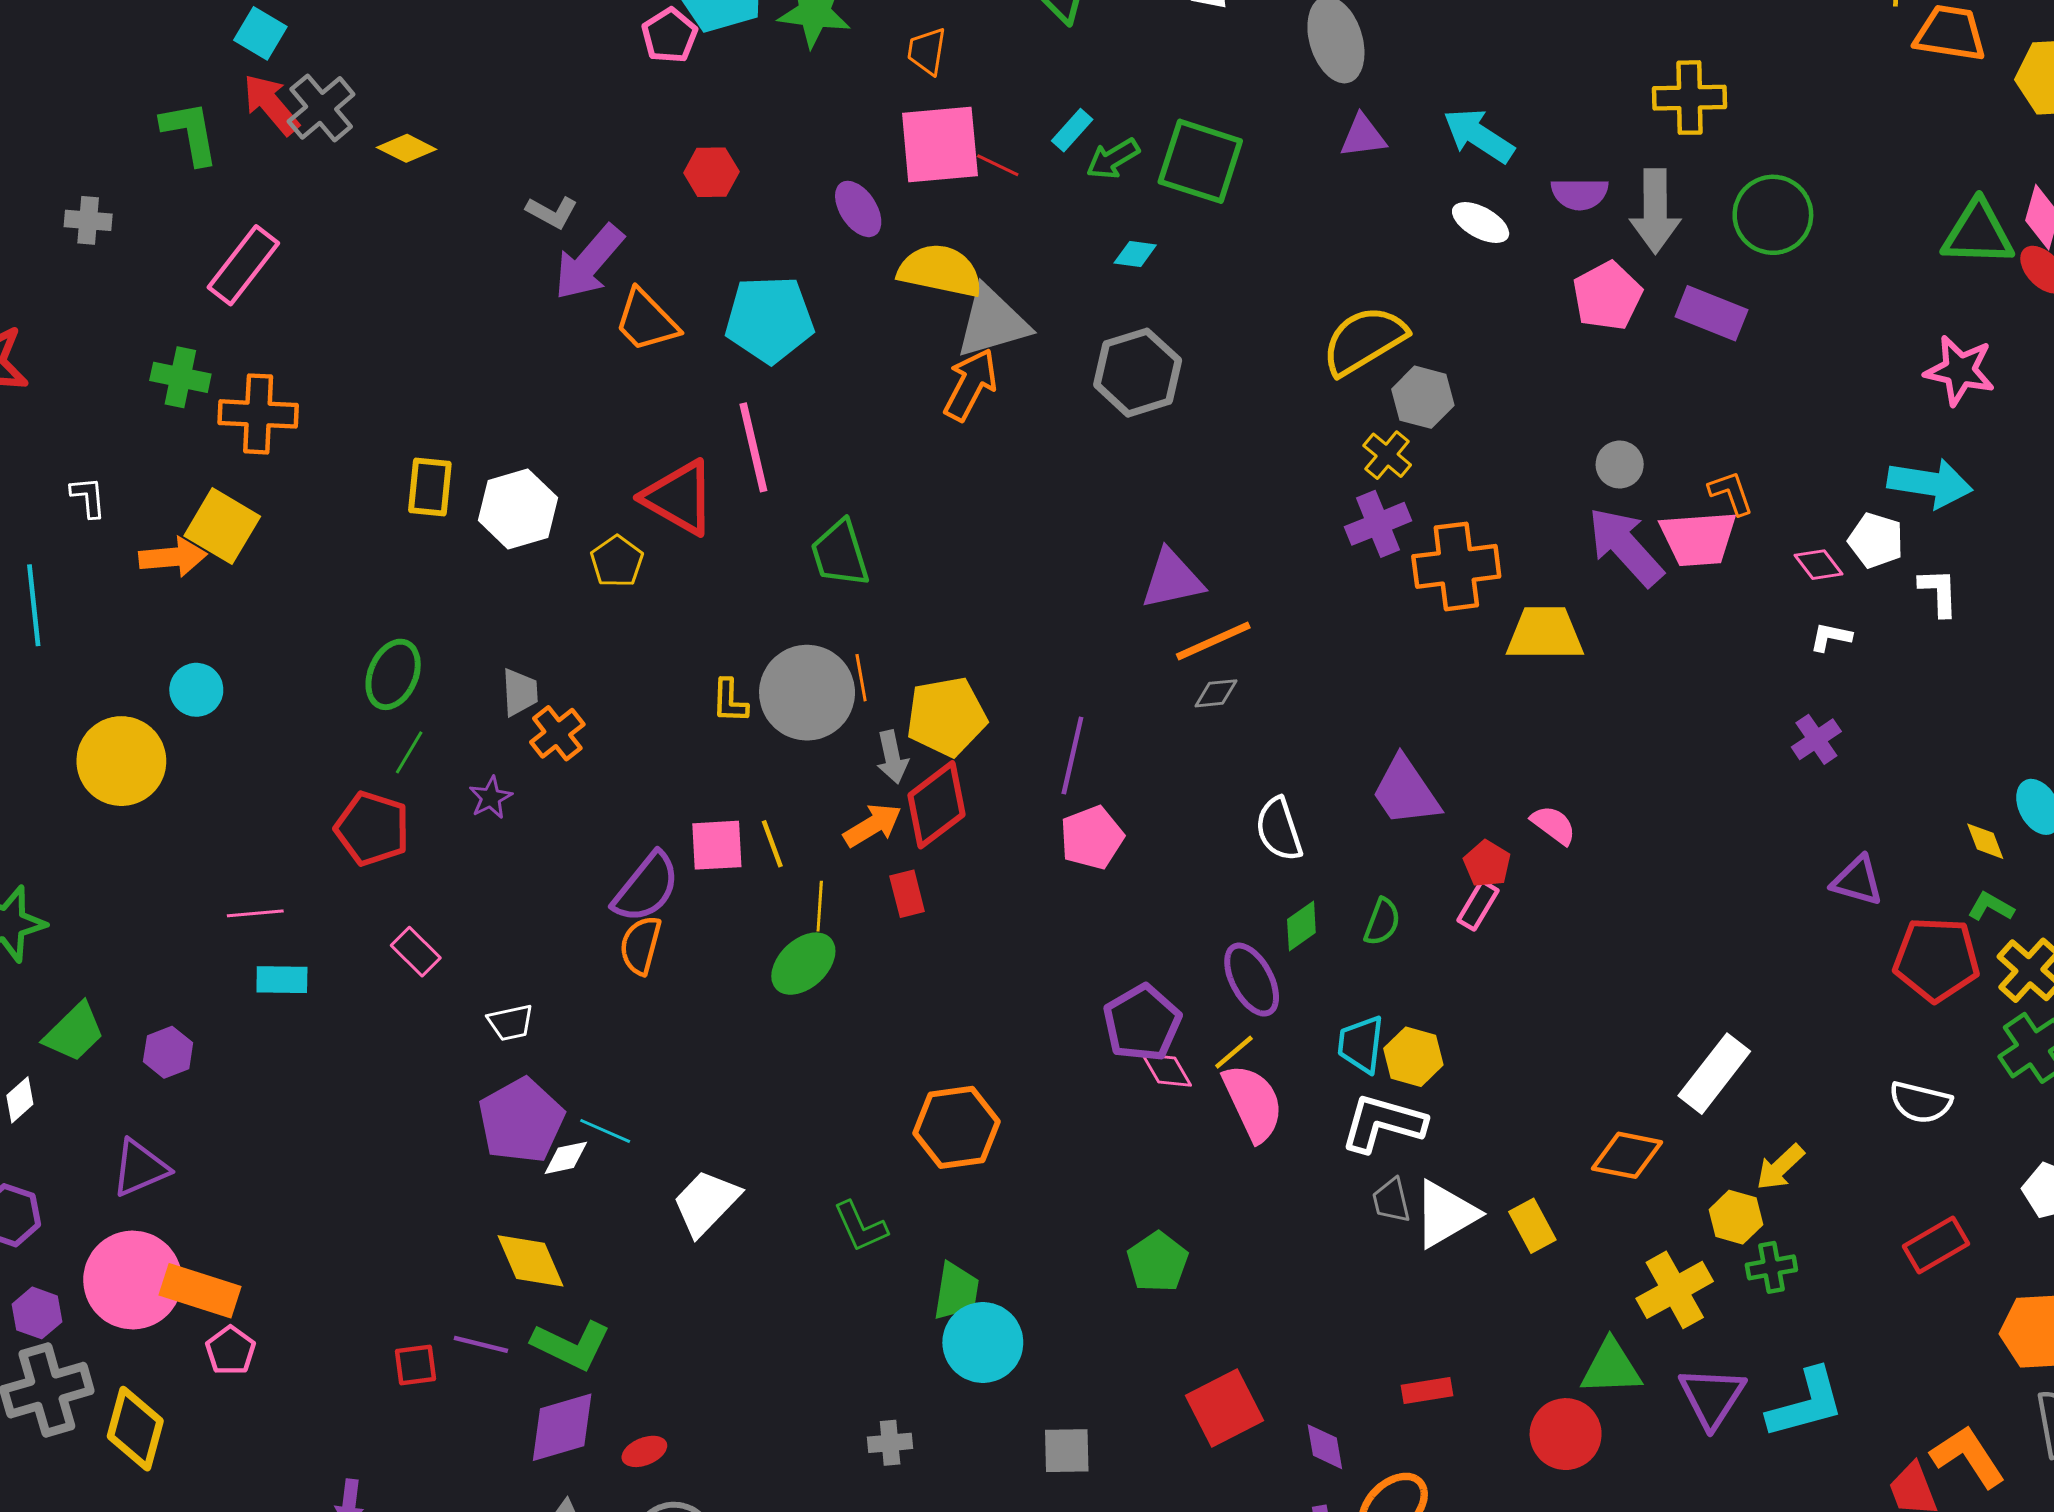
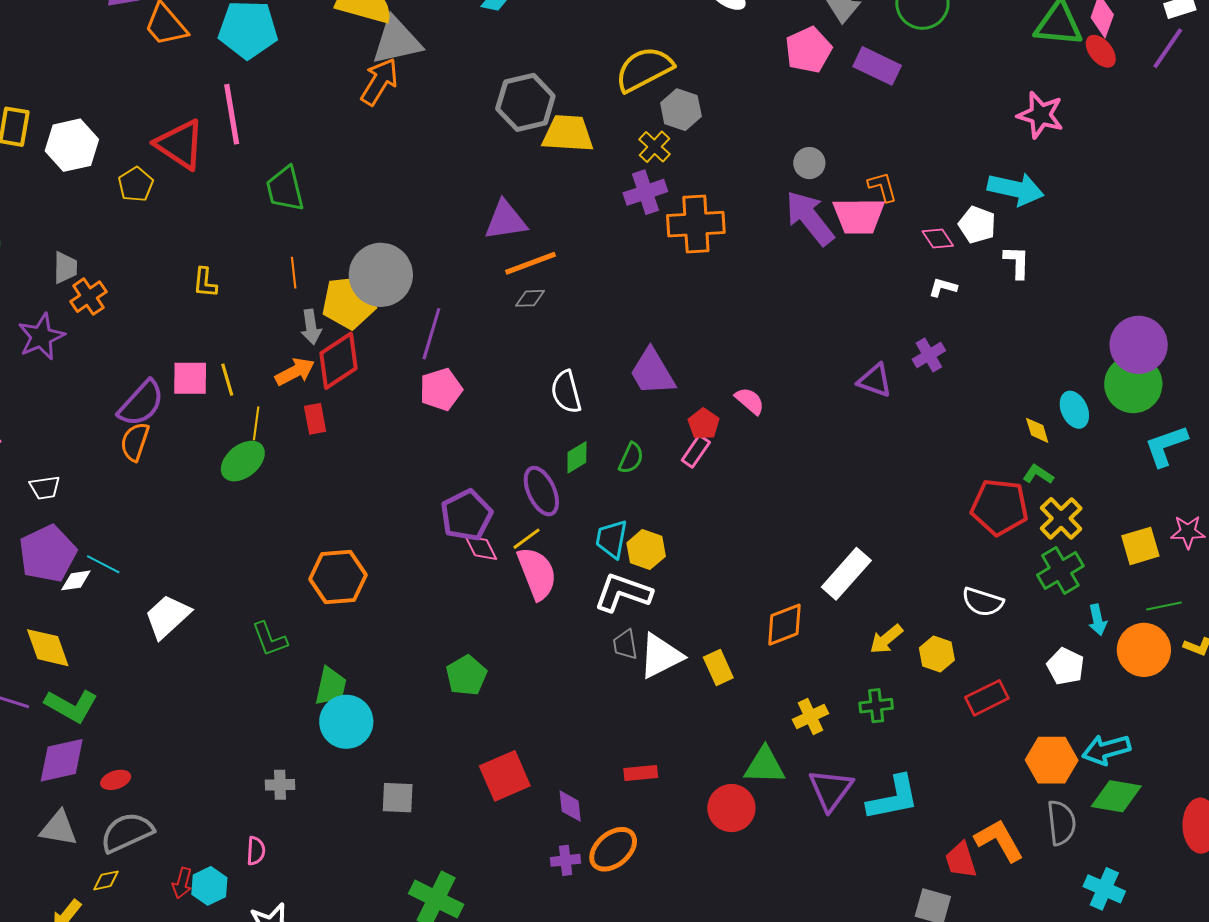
gray hexagon: (1138, 373) -> (525, 102), moved
yellow trapezoid: (1545, 633) -> (568, 134), moved
gray circle: (807, 693) -> (381, 275), moved
purple star: (491, 798) -> (41, 337), size x1.6
purple triangle: (1857, 881) -> (875, 380), moved
orange diamond: (1627, 1155) -> (784, 625), turned -36
yellow hexagon: (1736, 1217) -> (937, 654), moved
yellow cross: (1675, 1290) -> (811, 717), size x0.7

